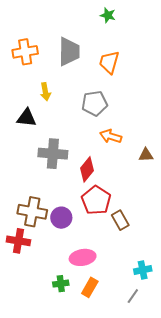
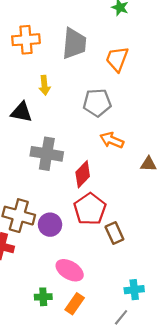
pink ellipse: (83, 257) -> (70, 270), turned 35

